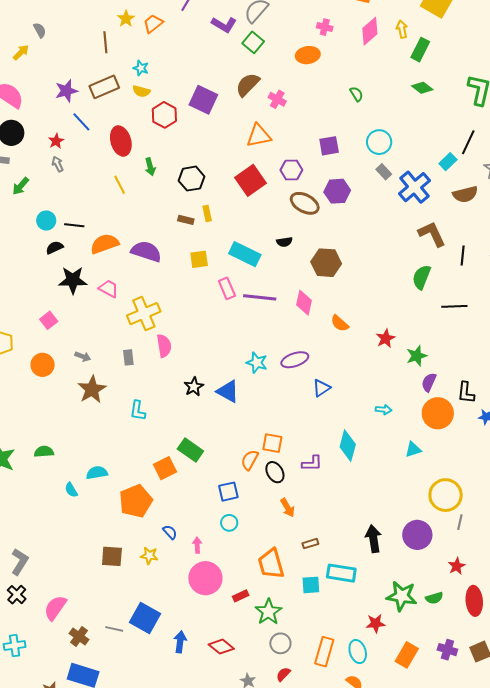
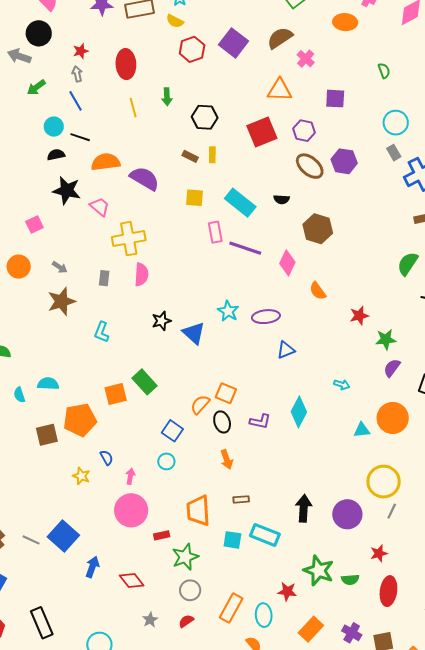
blue line: (81, 122) -> (75, 101), moved
red ellipse: (121, 141) -> (126, 64), moved
purple square: (329, 146) -> (335, 99), moved
orange circle: (438, 413) -> (393, 418), moved
blue square: (228, 492) -> (172, 431), turned 35
brown square: (112, 556) -> (47, 435), moved, turned -30

